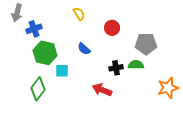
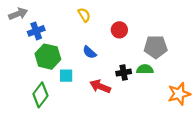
gray arrow: (17, 13) -> (18, 14), turned -126
red arrow: (102, 90) -> (100, 86), moved

